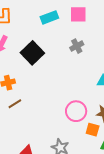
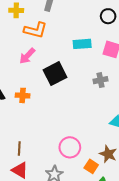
brown line: (15, 104) -> (19, 149), moved, turned -72
pink circle: (76, 111) -> (70, 147), moved

